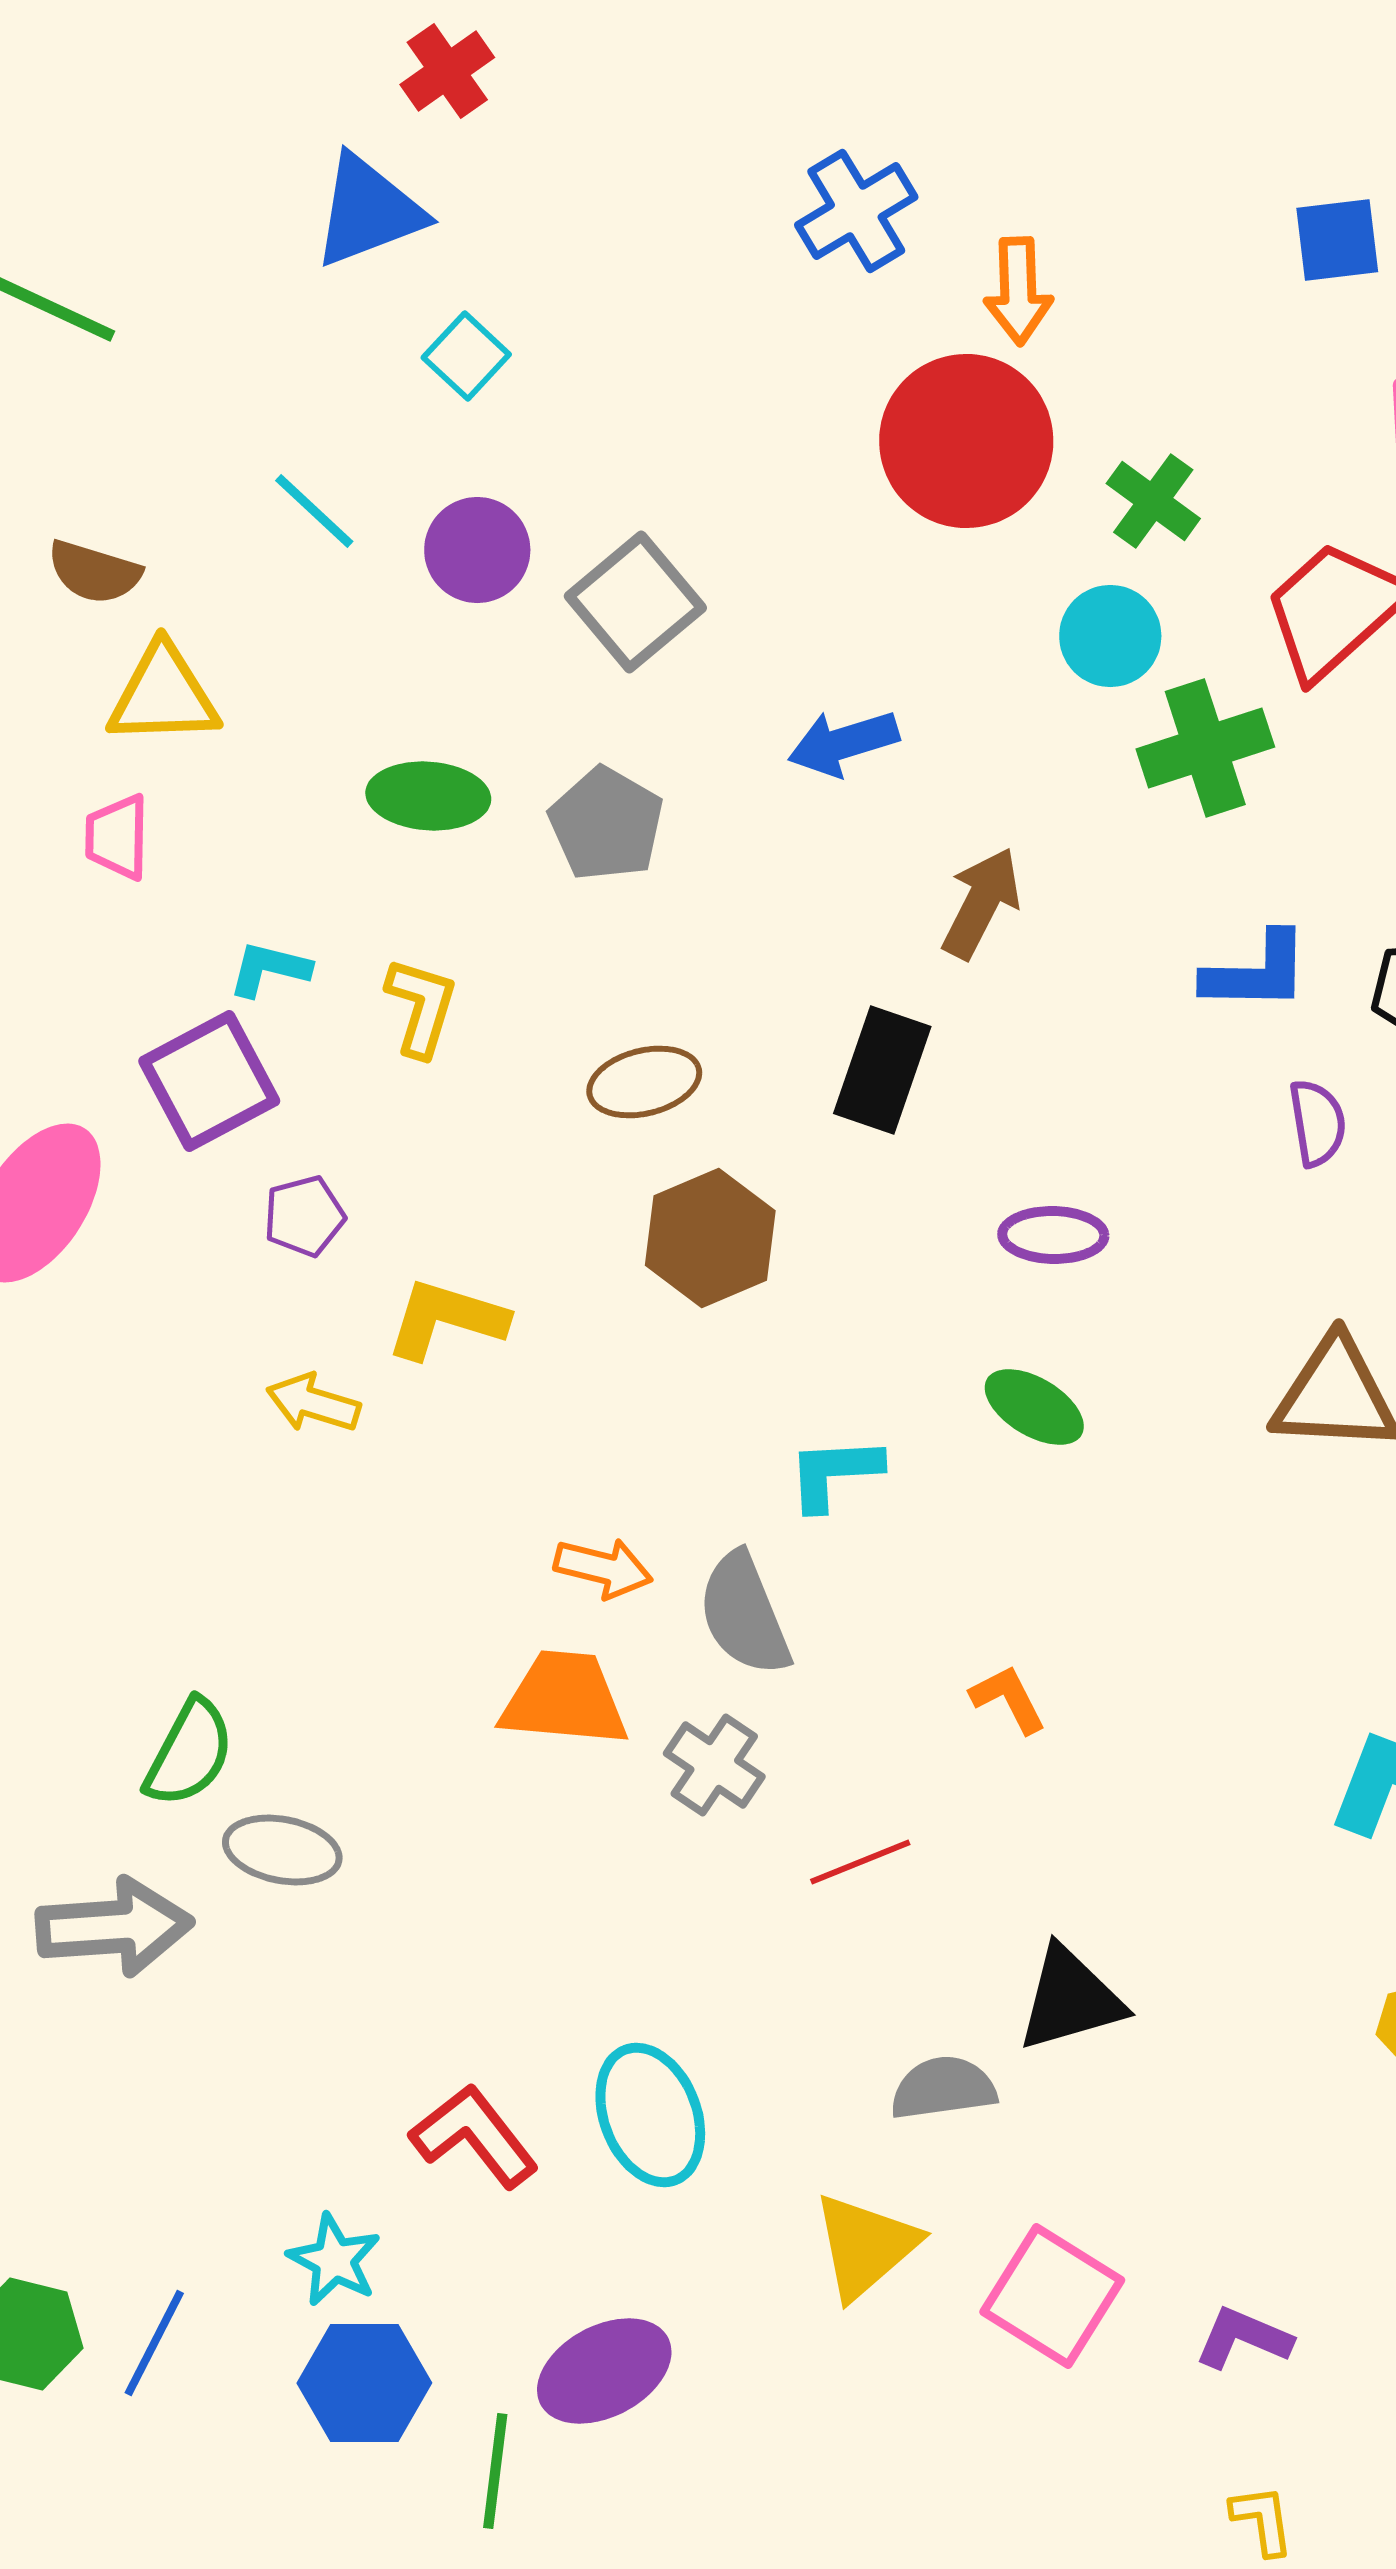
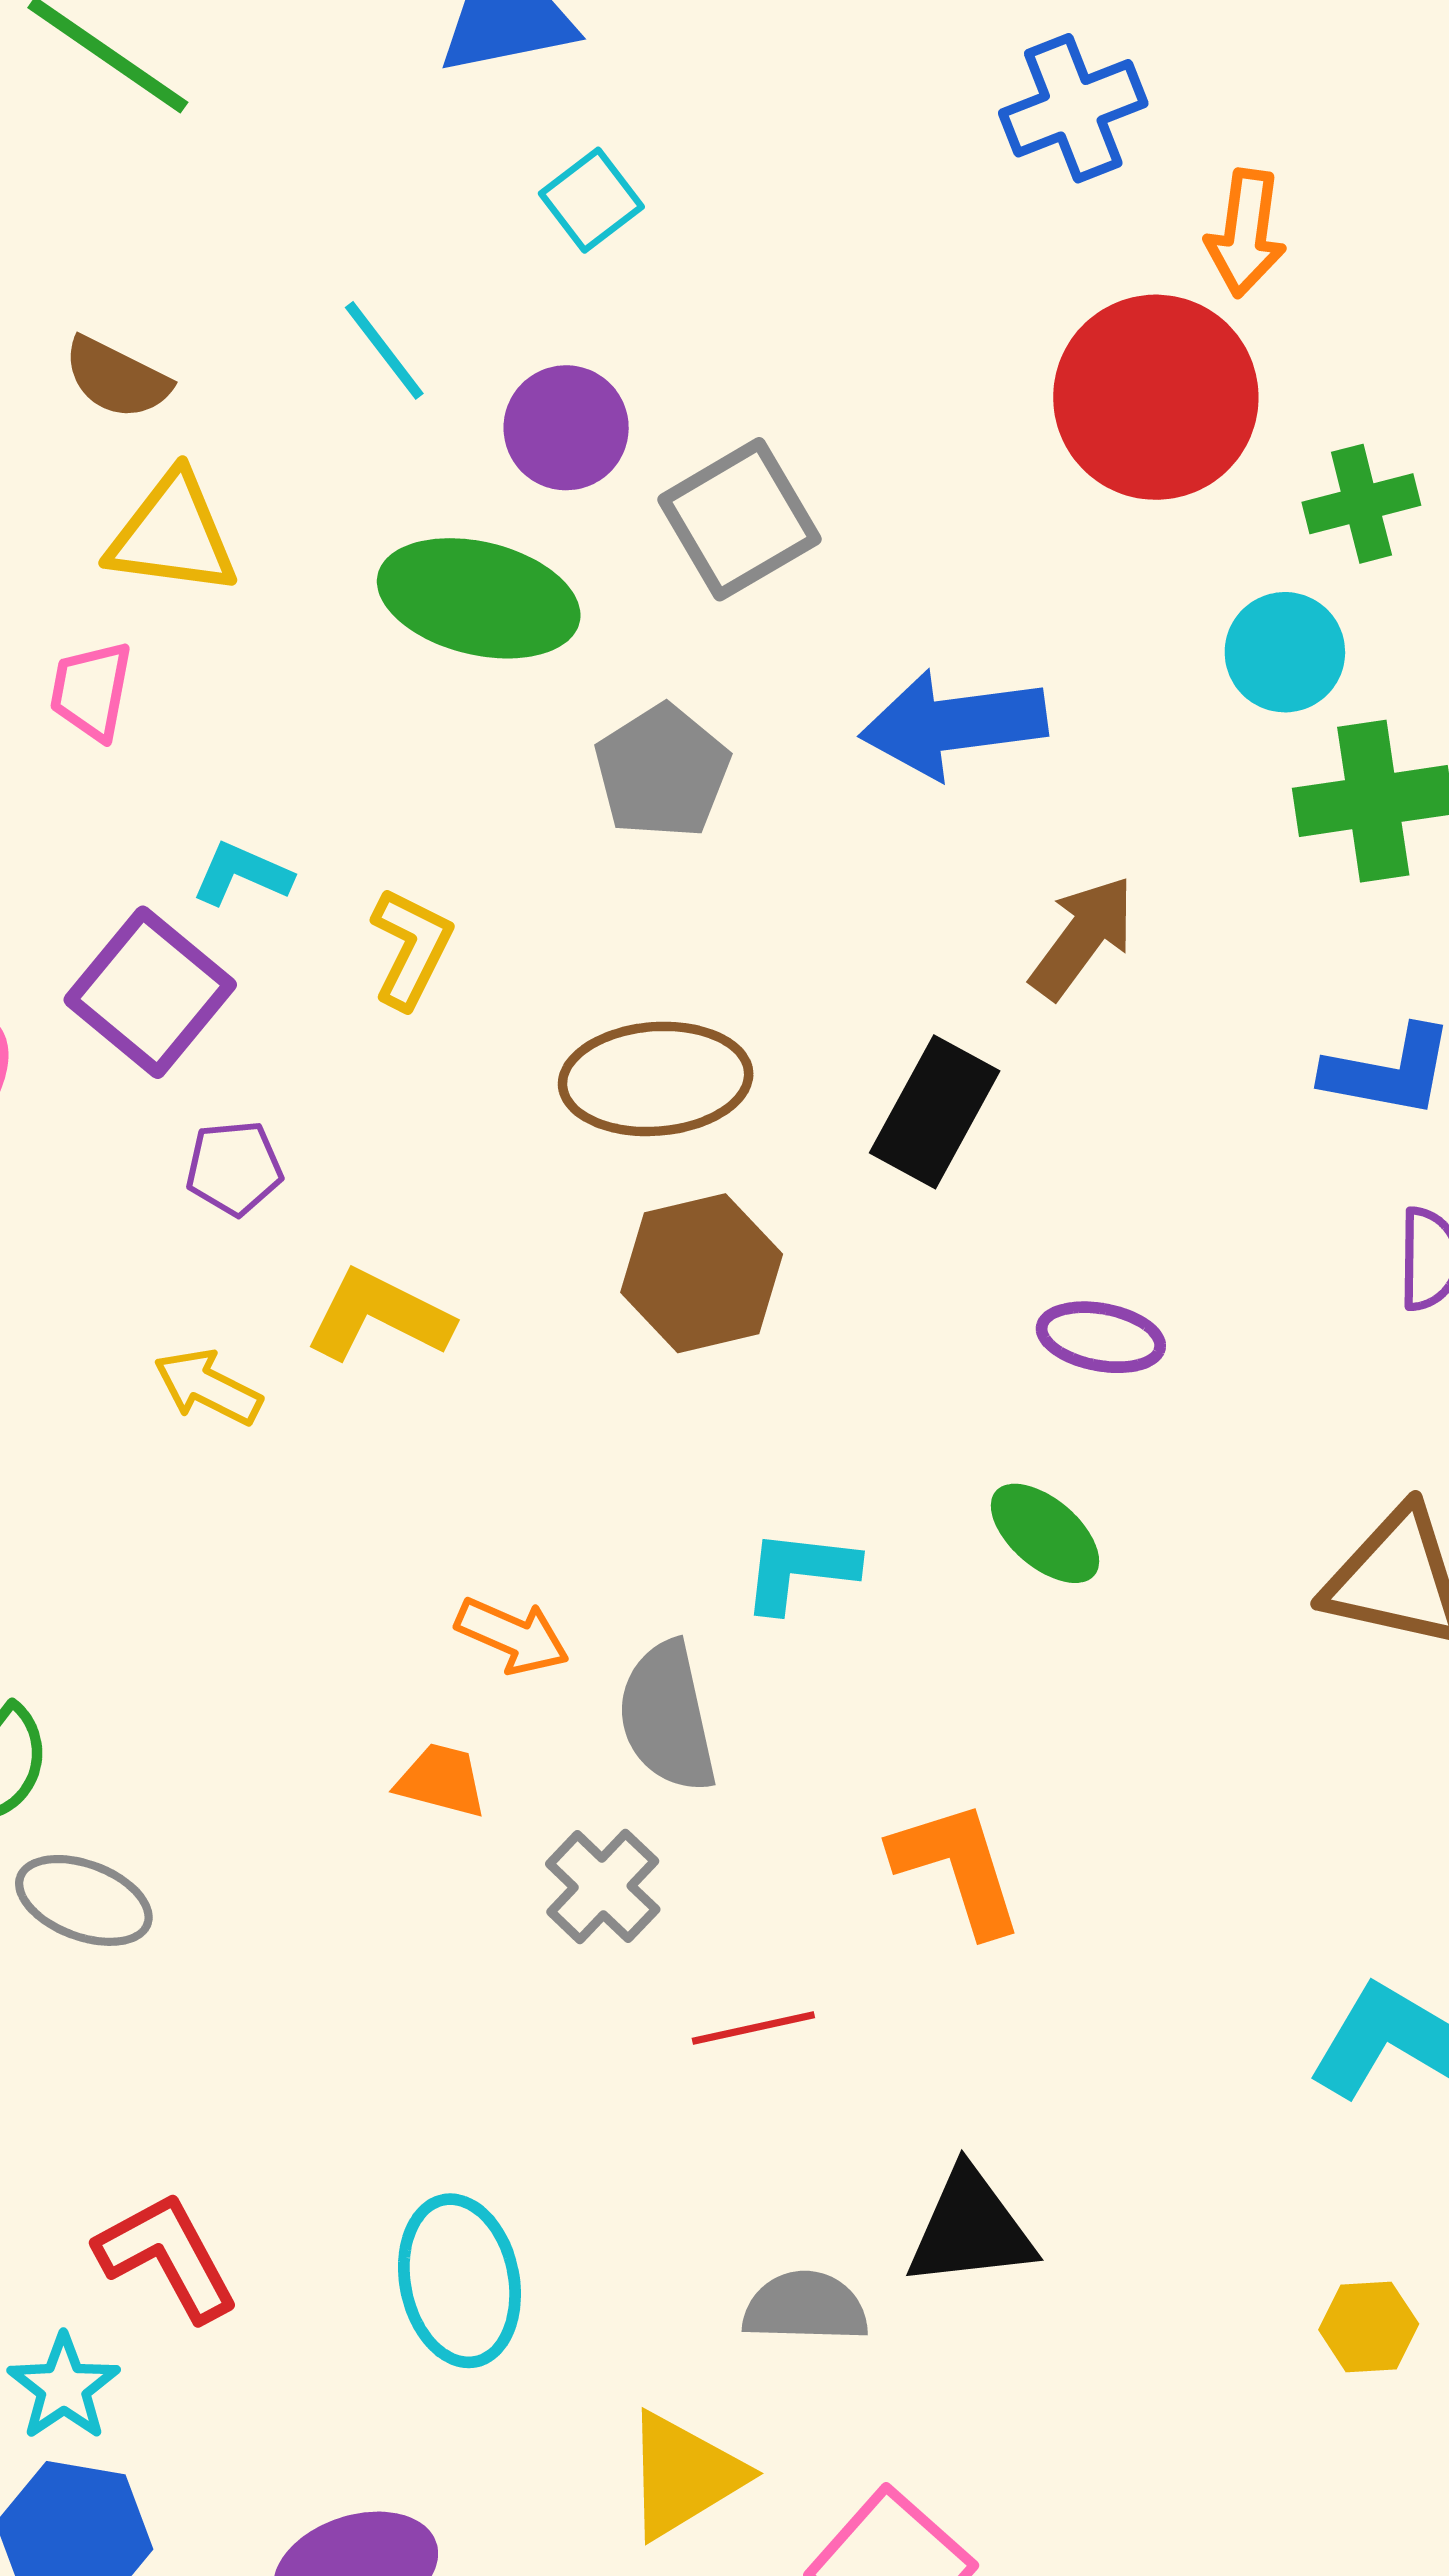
green cross: (1153, 501) -> (1361, 504), turned 30
blue arrow: (843, 743) -> (954, 724), size x1.4
green ellipse: (428, 796) -> (479, 598), moved, size x1.4
purple square: (209, 1081) -> (150, 992), turned -32
brown ellipse: (644, 1082) -> (656, 1079), size x1.4
orange trapezoid: (564, 1699) -> (441, 1780), size x0.6
orange L-shape: (1008, 1699) -> (957, 1868), size x1.6
red L-shape: (474, 2136) -> (167, 2256), moved

